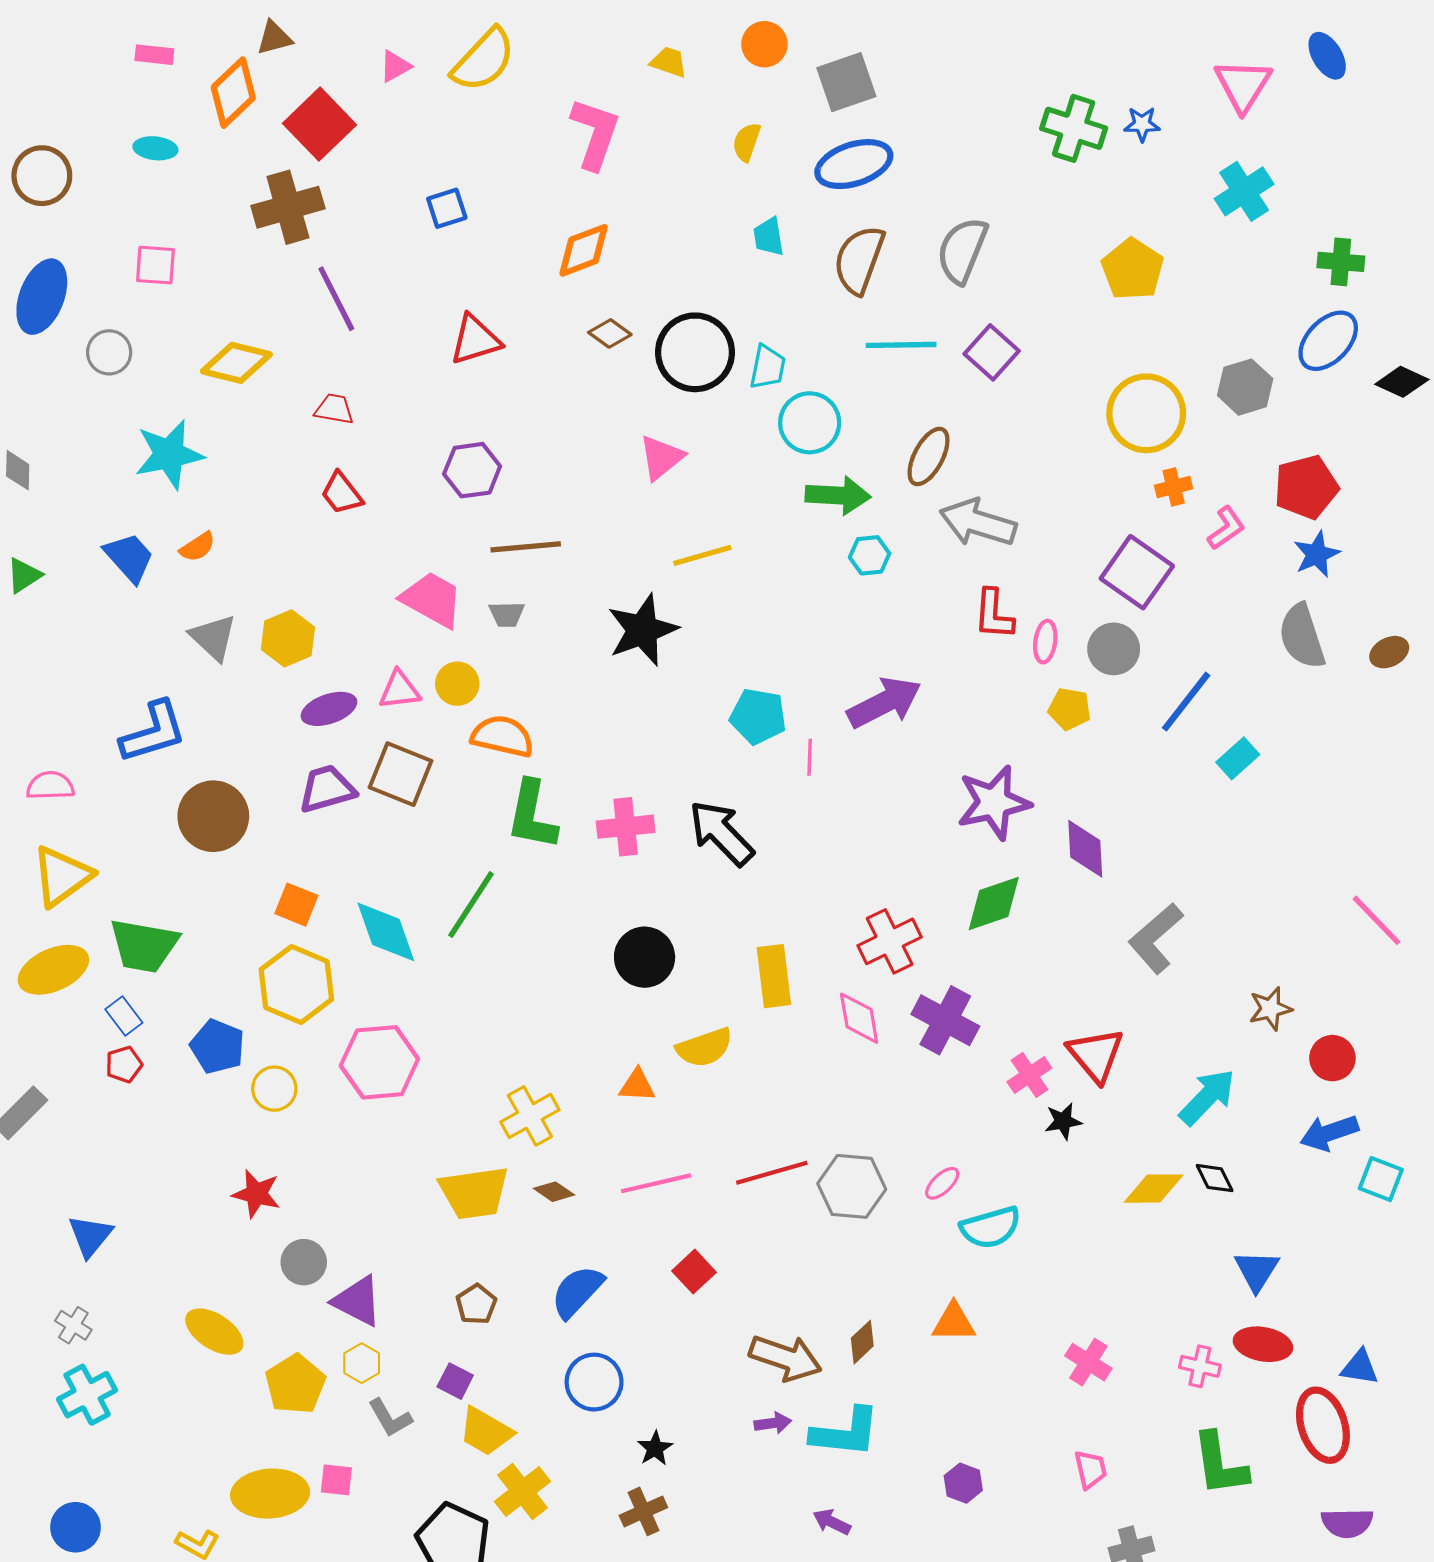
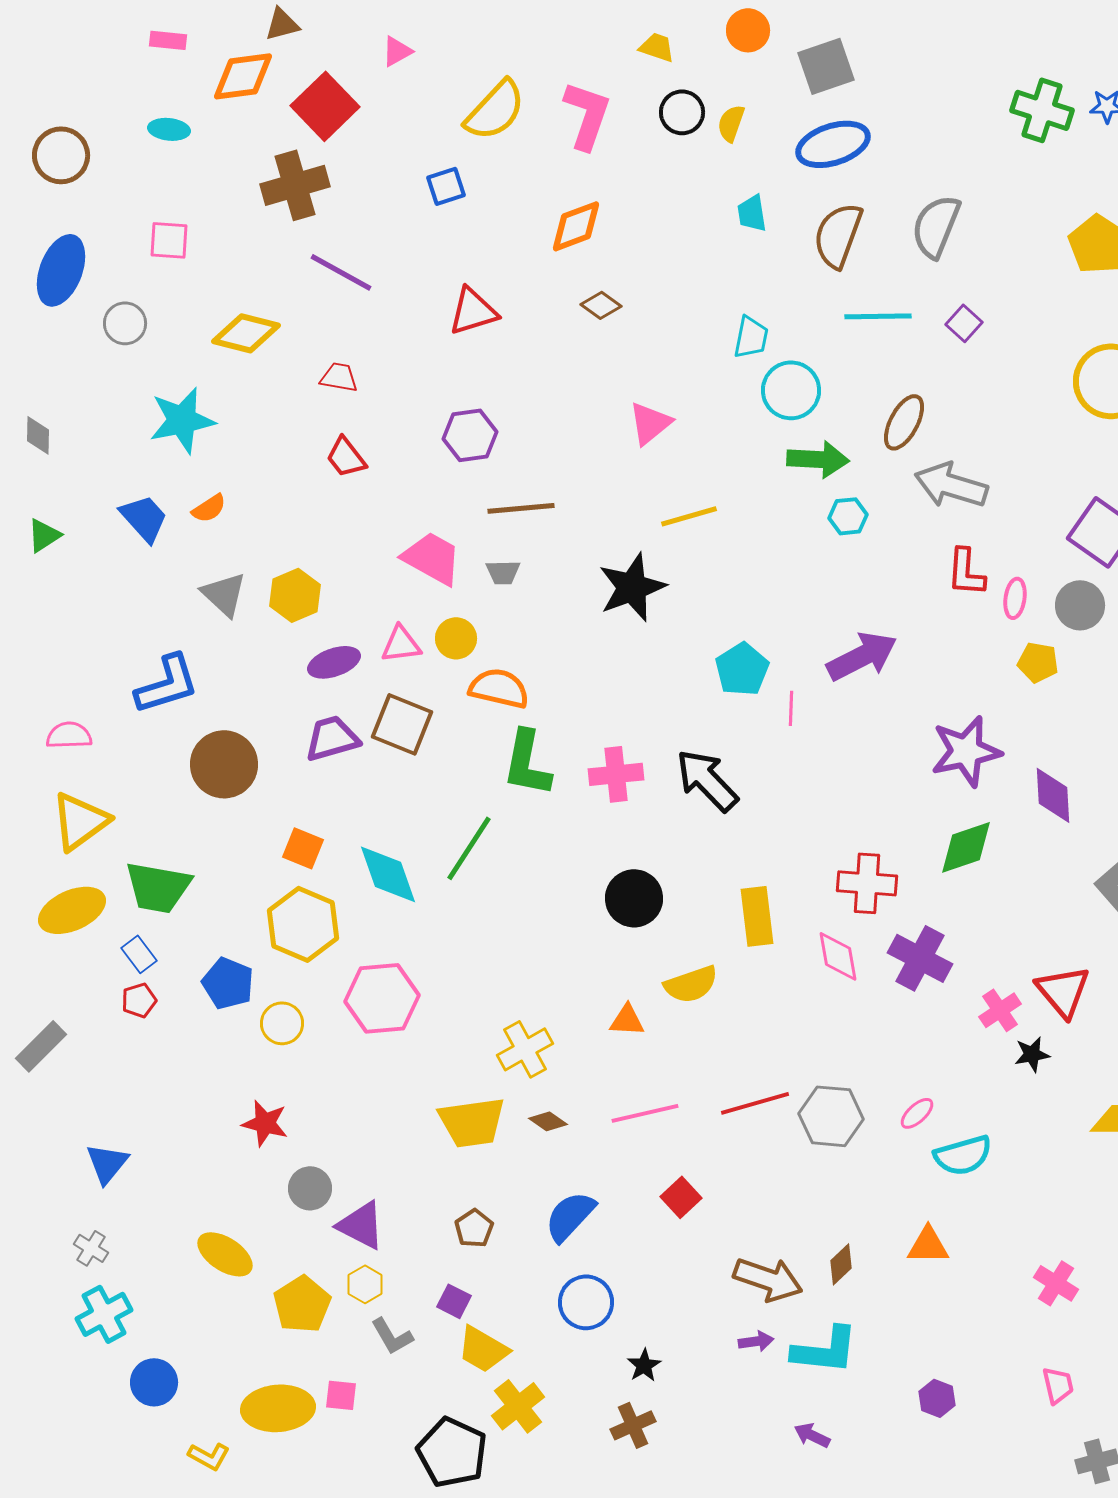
yellow semicircle: (484, 60) -> (495, 110), moved
orange diamond: (233, 93) -> (243, 76), turned 36
purple line: (336, 299) -> (341, 272), turned -34
black circle: (695, 352) -> (682, 112), moved, size x0.6
purple square: (992, 352) -> (964, 323), size x0.7
cyan pentagon: (758, 716) -> (742, 669), turned 30
red cross: (890, 941) -> (867, 883), turned 30
blue circle: (75, 1527) -> (154, 1382), moved

